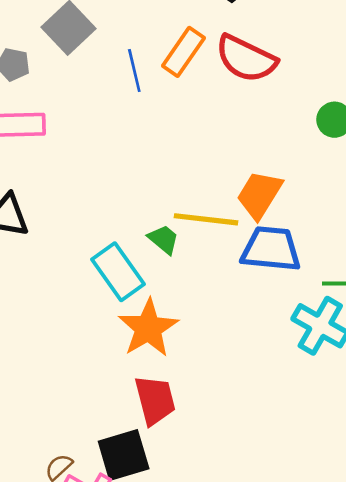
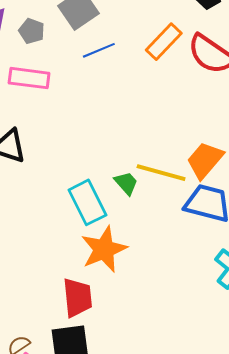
blue line: (134, 70) -> (99, 50), moved, turned 72
red trapezoid: (155, 400) -> (77, 298), moved

